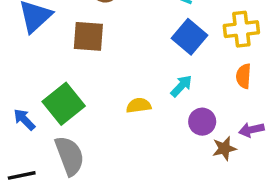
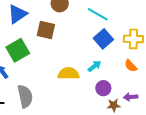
orange semicircle: (244, 76) -> (131, 66), turned -56
green square: (64, 104) -> (18, 50), moved
yellow semicircle: (139, 105) -> (69, 74), size x1.5

